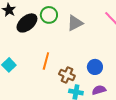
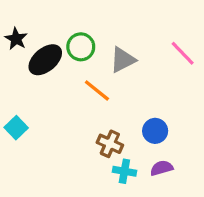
orange line: (46, 61) -> (97, 90), moved, turned -66

